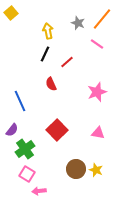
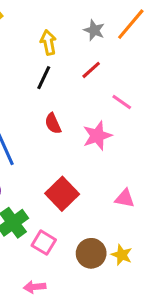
pink line: (97, 44) -> (122, 102), moved
red line: (67, 62) -> (91, 70), moved
pink star: (97, 92) -> (97, 136), moved
pink square: (27, 174) -> (44, 243), moved

